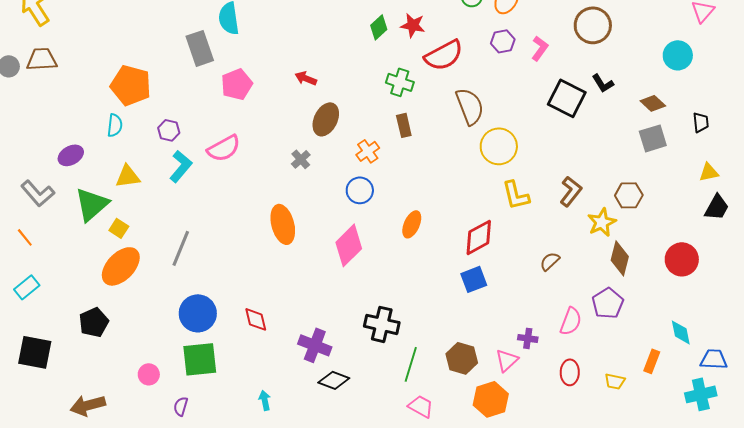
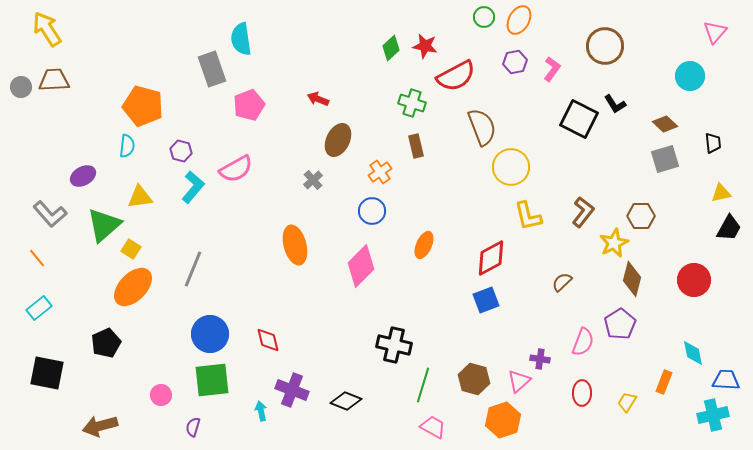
purple cross: (315, 345) -> (292, 390), moved
yellow trapezoid: (615, 381) -> (627, 402), turned 110
cyan arrow: (265, 400) -> (261, 411), moved

